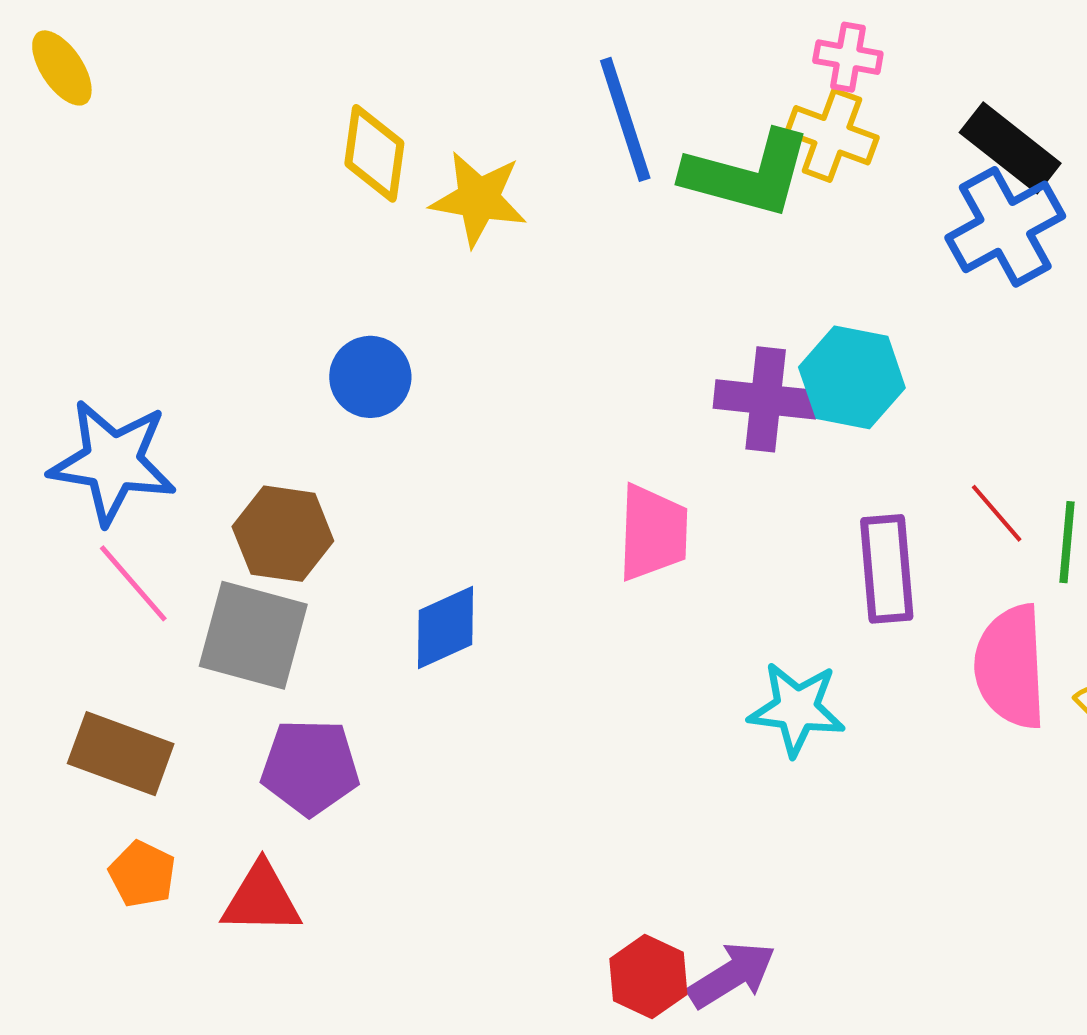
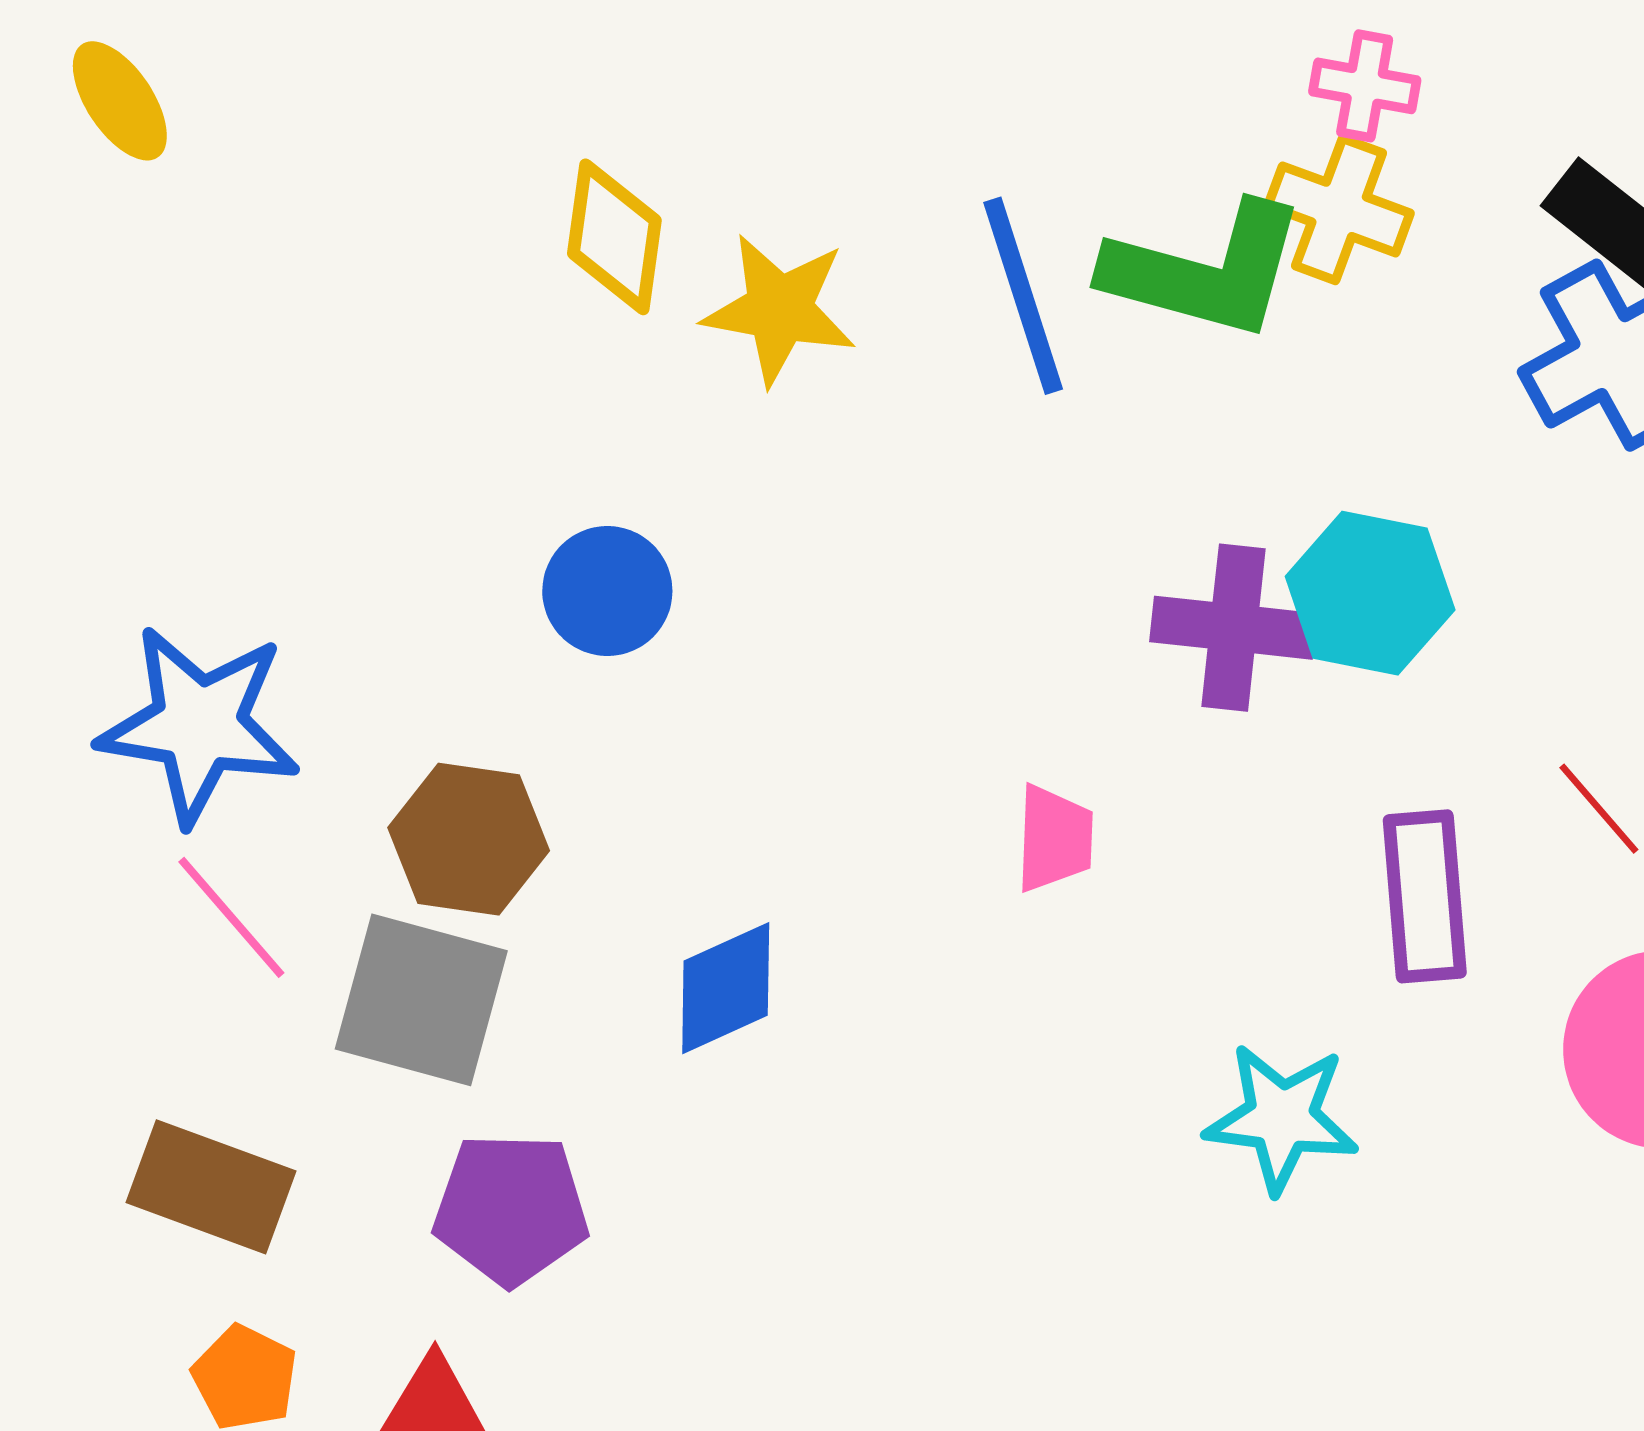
blue line: (625, 119) -> (1023, 296), moved
pink trapezoid: (653, 533) -> (1054, 838), size x0.7

